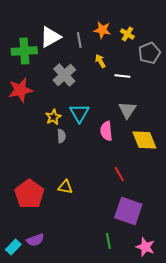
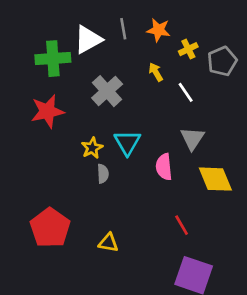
yellow cross: (127, 34) -> (188, 49), moved, turned 32
gray line: (79, 40) -> (123, 29), moved
white line: (122, 76) -> (186, 92), turned 49
red pentagon: (29, 194) -> (50, 228), moved

